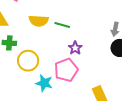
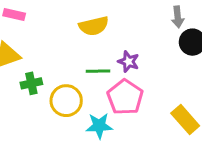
yellow semicircle: (39, 21) -> (94, 26), moved
green line: (62, 25) -> (98, 71), moved

